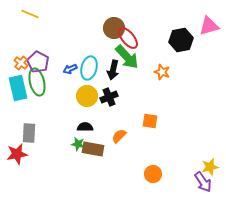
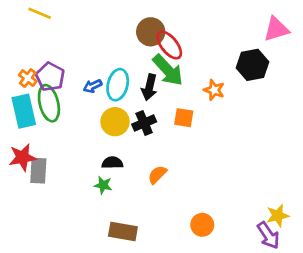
black hexagon: (181, 40) -> (252, 65), moved
orange square: (150, 121) -> (184, 118), moved
brown rectangle: (93, 149) -> (123, 231), moved
red star: (17, 154) -> (22, 157), moved

